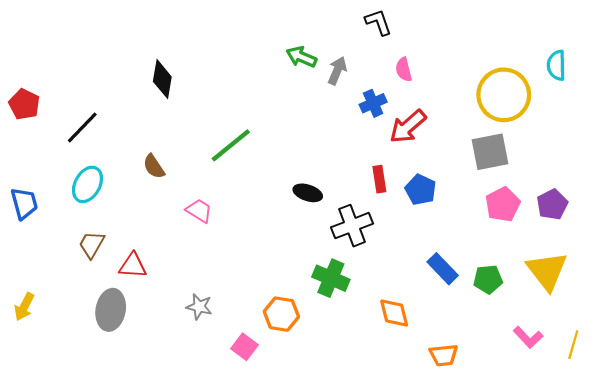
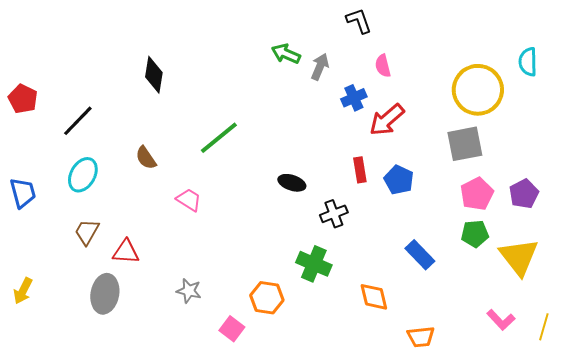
black cross: (352, 226) -> (334, 214), size x0.7
green pentagon: (488, 279) -> (475, 234), moved

